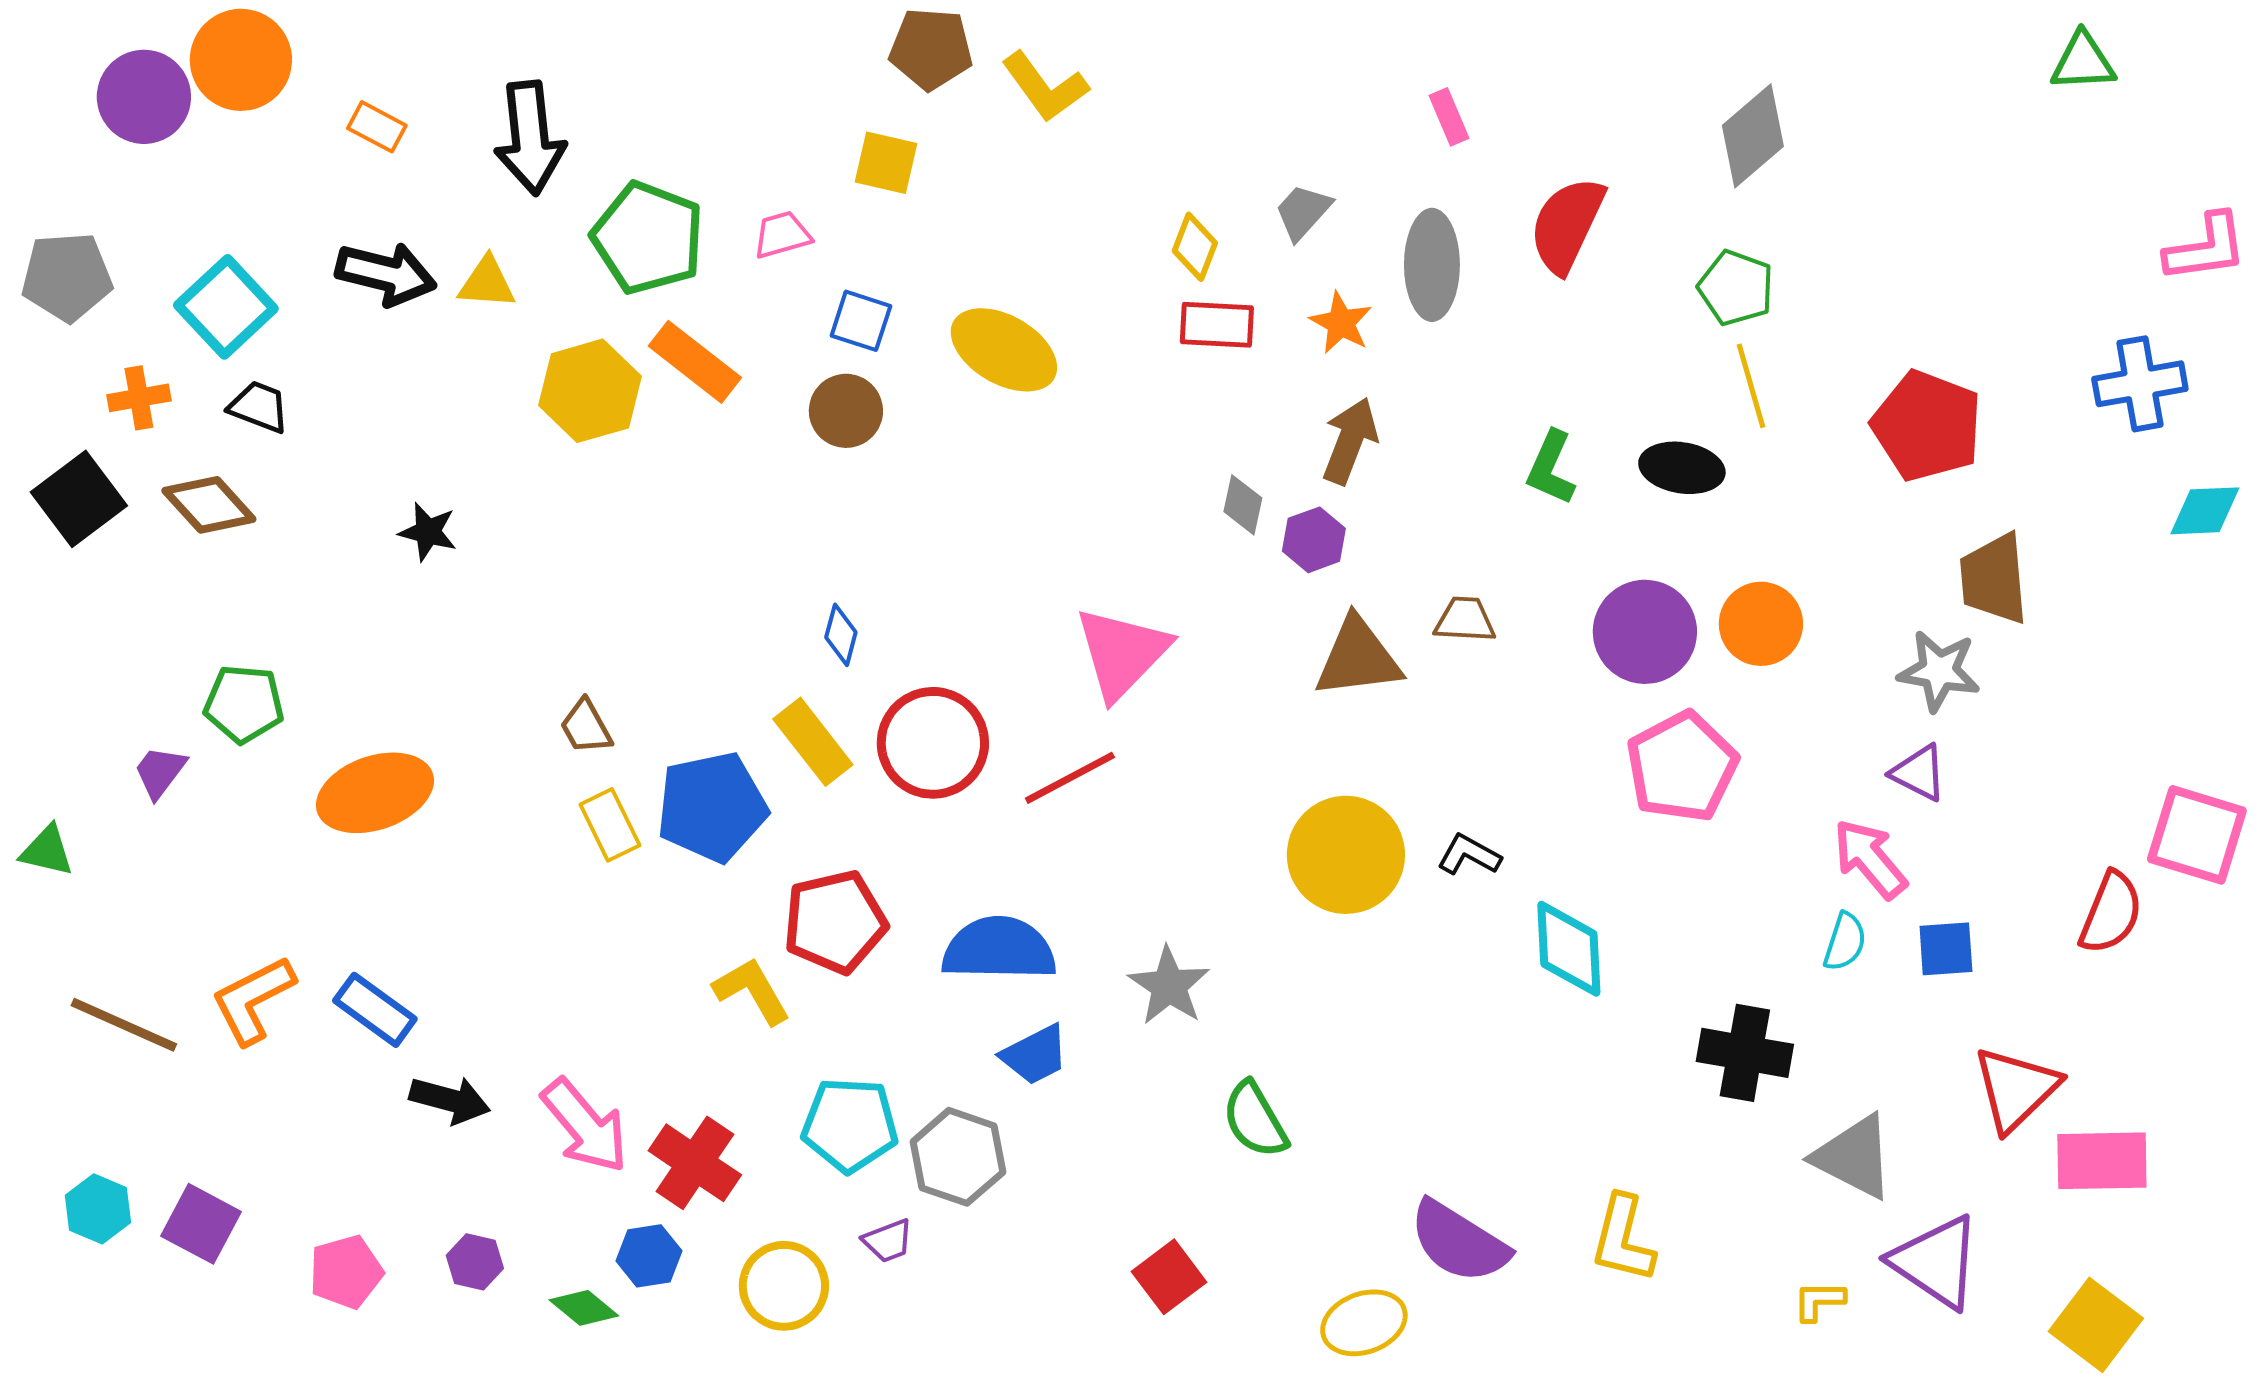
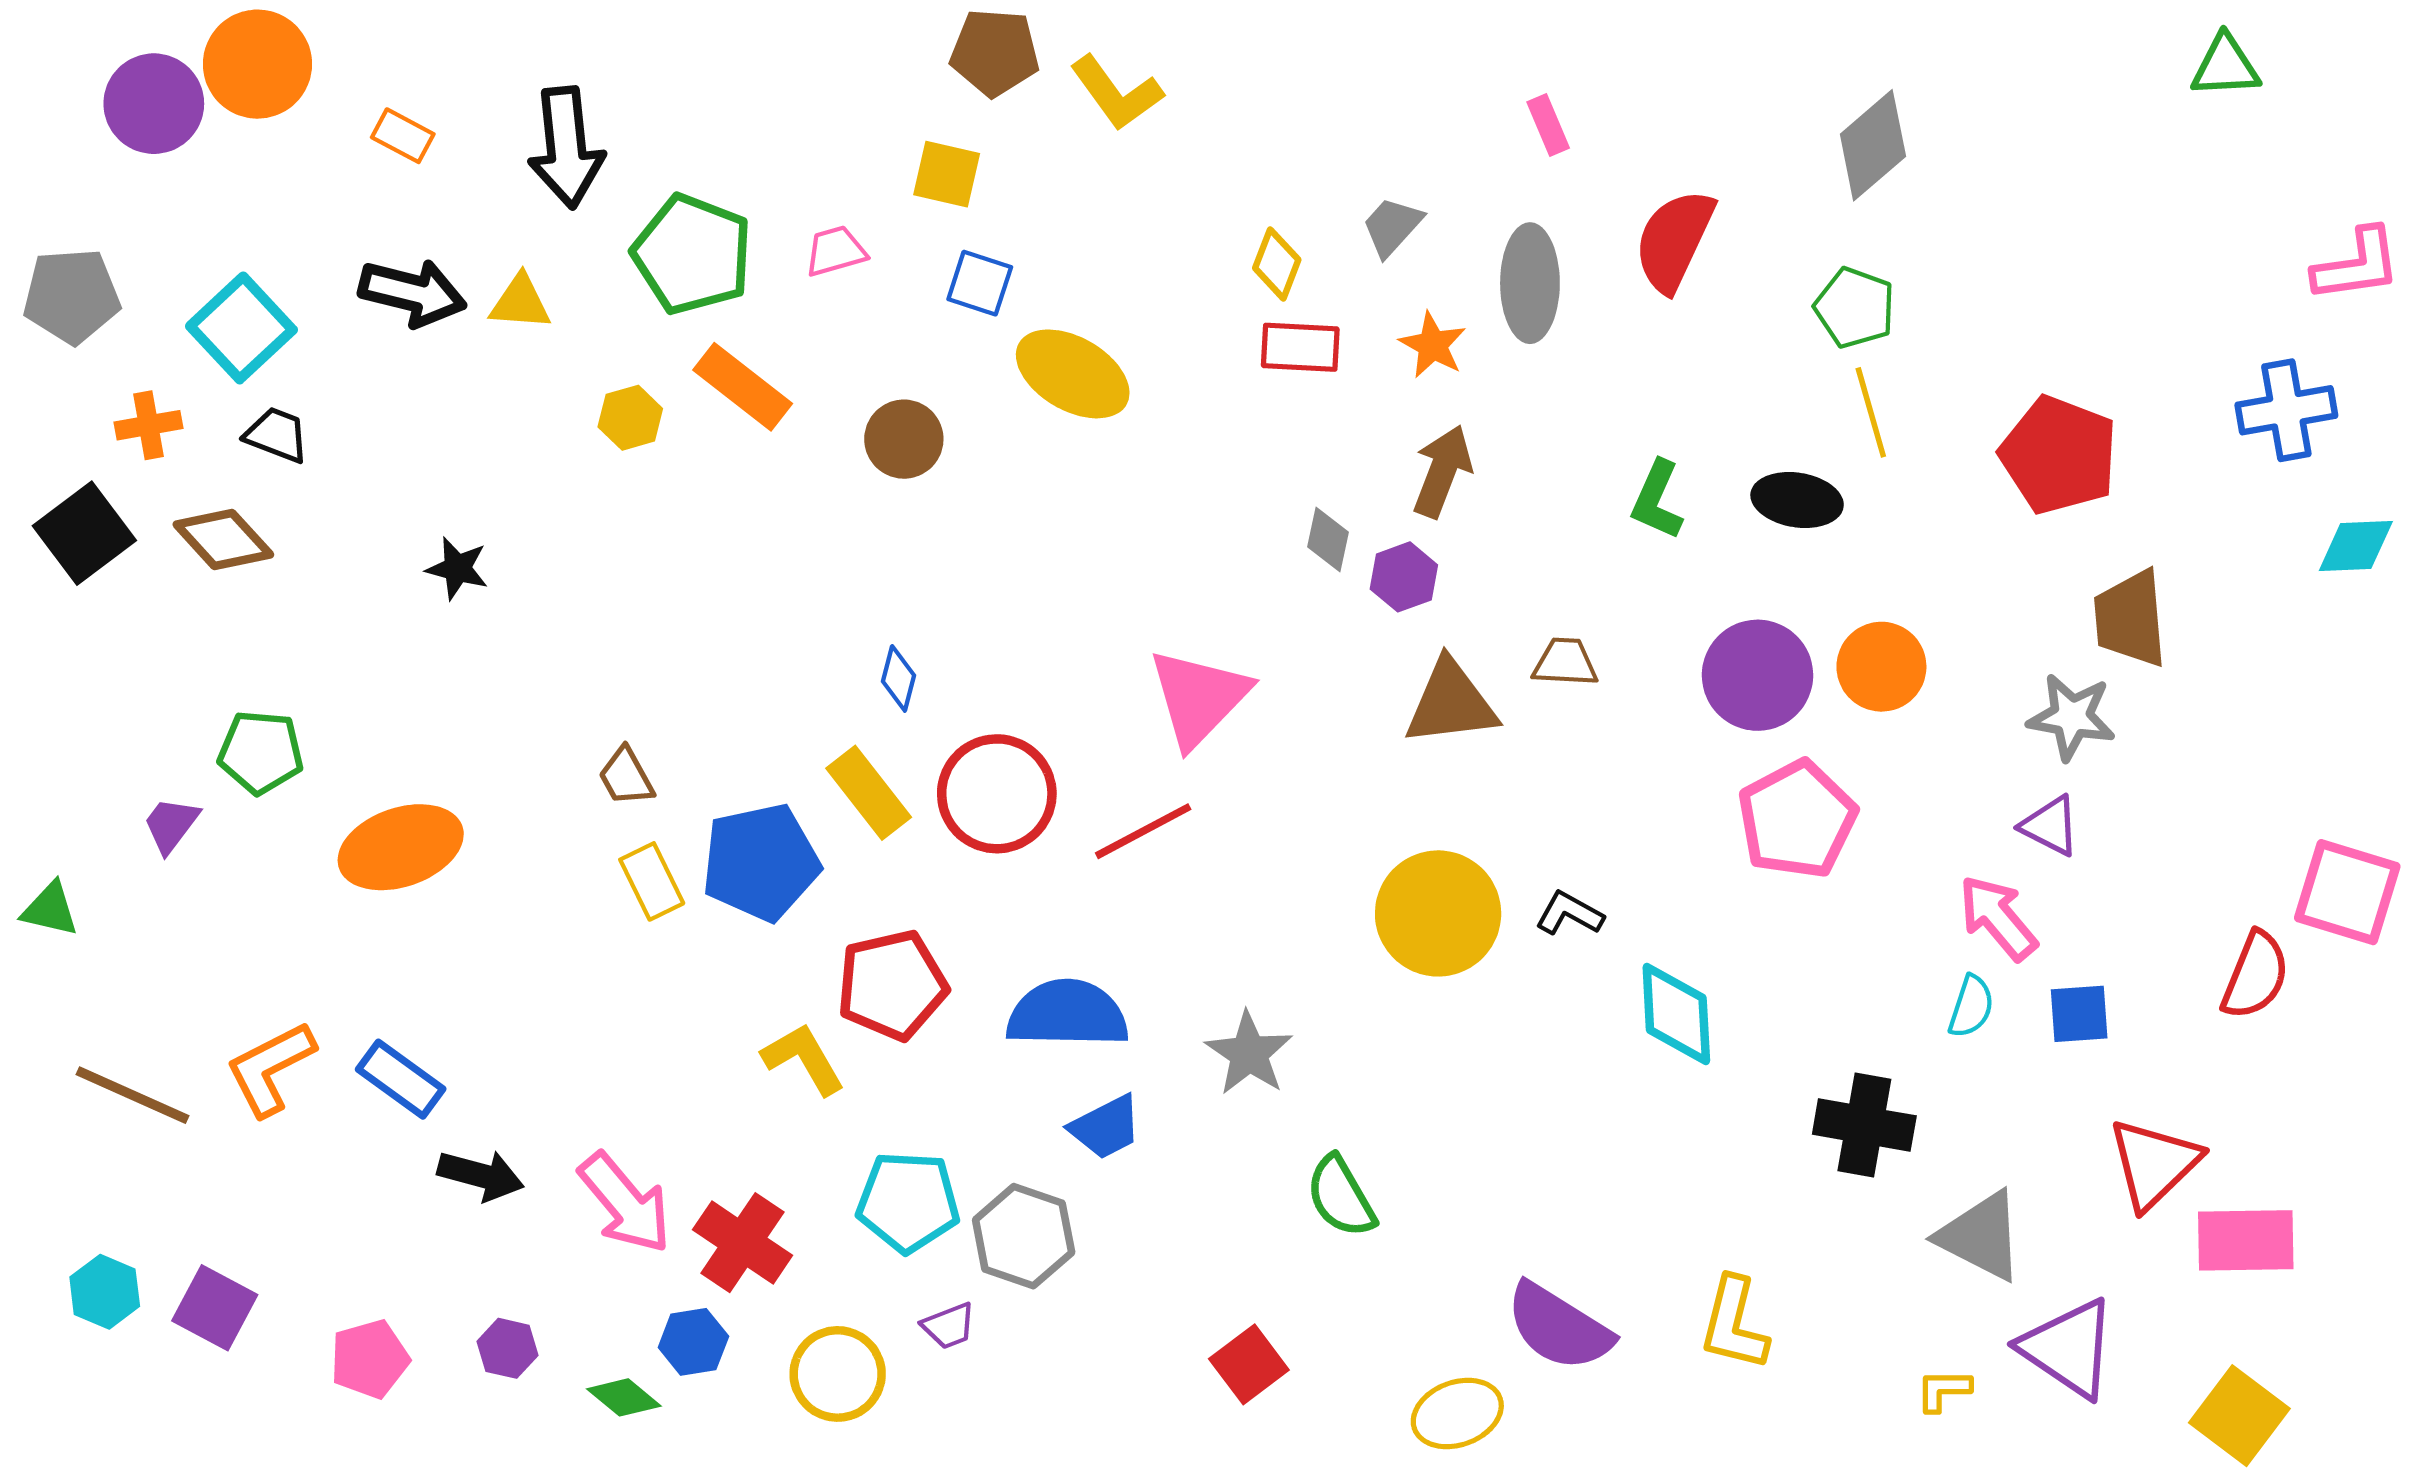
blue square: (861, 321) -> (980, 283), moved
yellow hexagon: (590, 391) -> (630, 418), size x0.6

